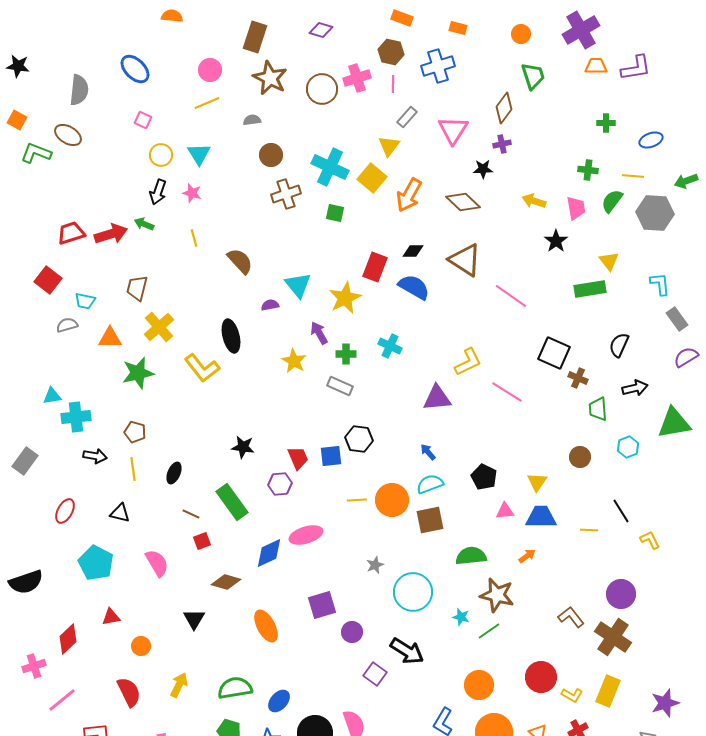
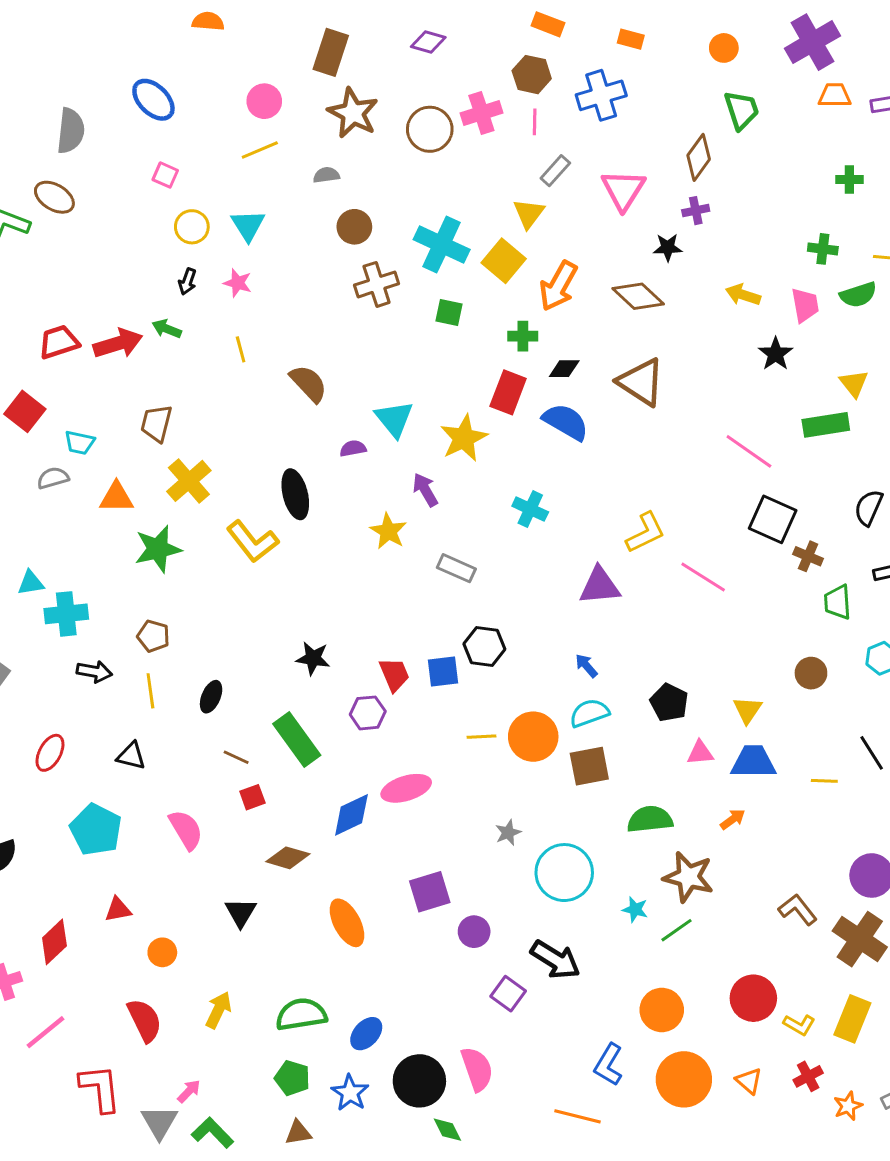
black arrow: (158, 192) -> (187, 281), size x0.7
green semicircle: (612, 201) -> (858, 295), turned -145
pink line: (511, 296) -> (749, 451), moved
green cross: (346, 354) -> (523, 336), moved

